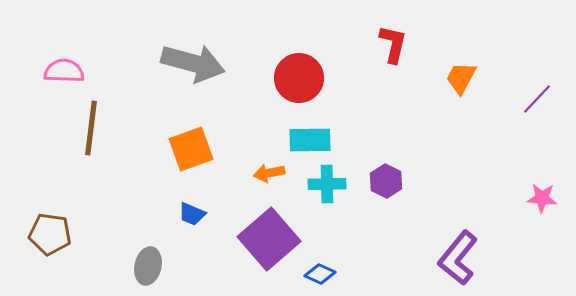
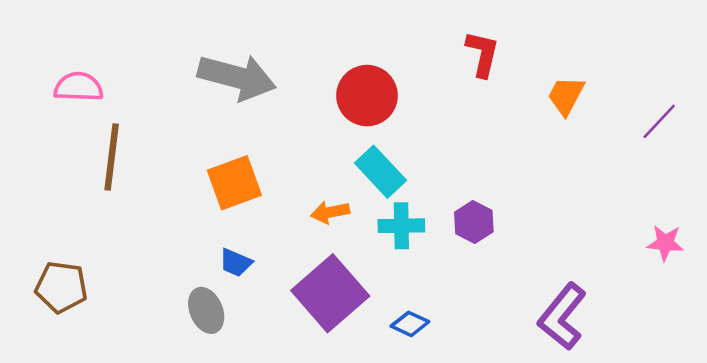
cyan rectangle: (310, 140) -> (381, 172), turned 48
gray ellipse: (148, 266) -> (206, 310), moved, turned -36
blue diamond: (320, 274) -> (410, 324), moved

